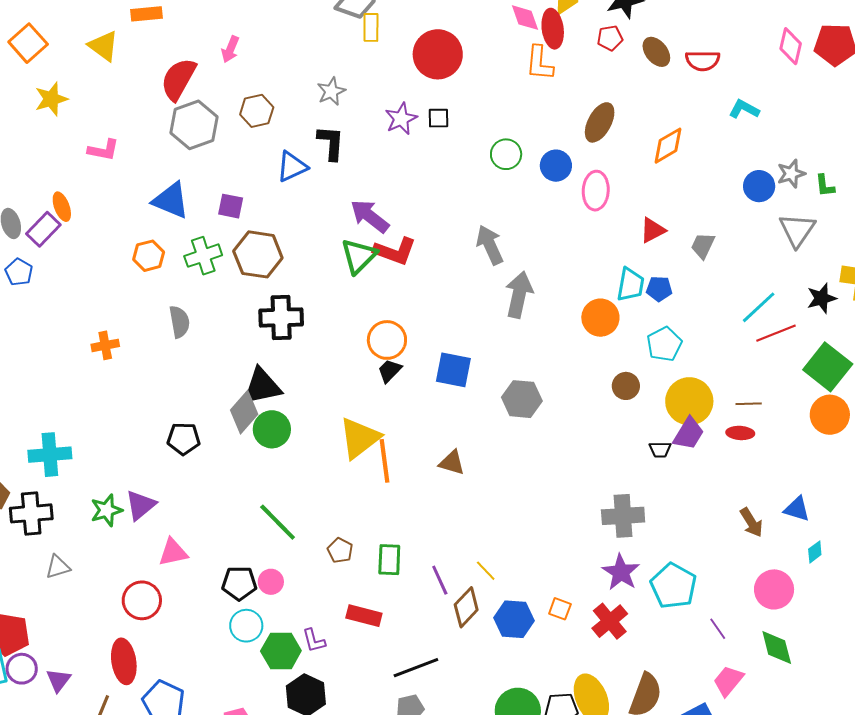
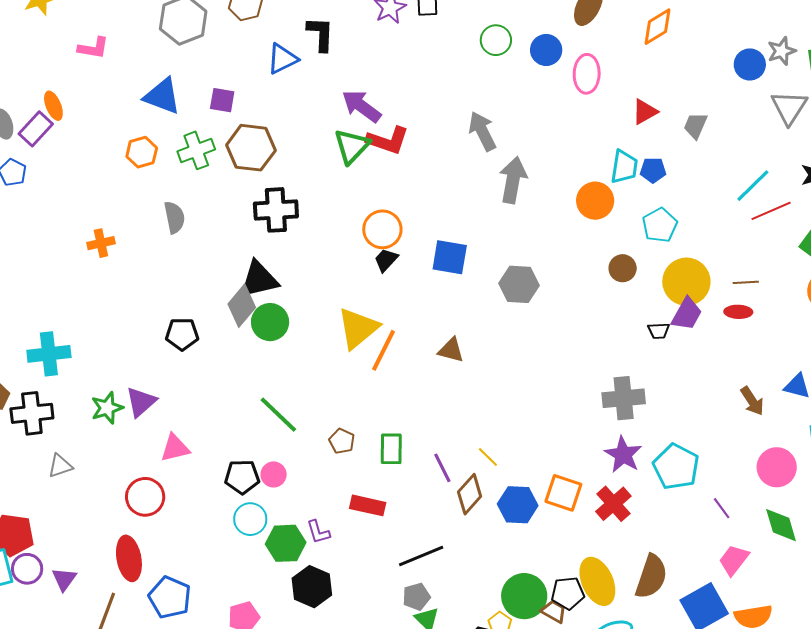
orange line: (384, 461) -> (384, 350), turned 36
orange square: (560, 609) -> (563, 493), size x1.6

